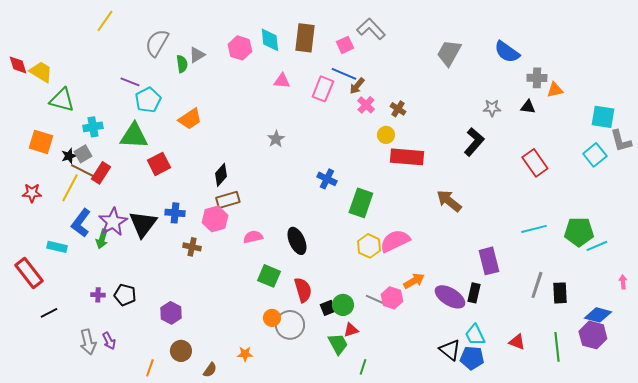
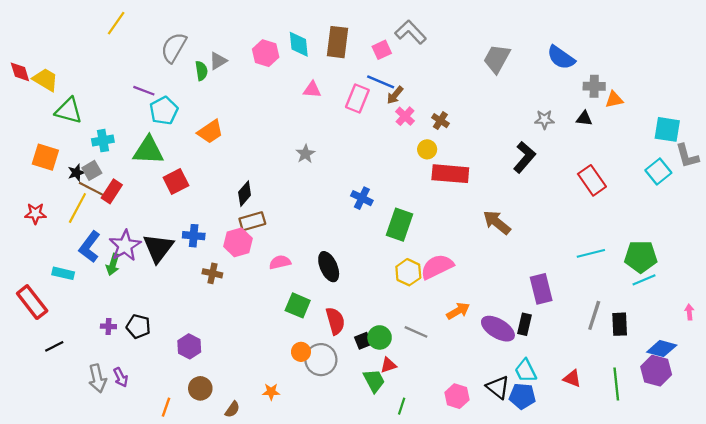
cyan line: (597, 246) -> (644, 280), moved
pink hexagon: (392, 298) -> (457, 396), moved

